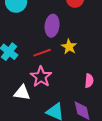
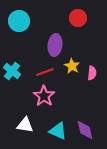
pink semicircle: (89, 81) -> (92, 73), moved
white triangle: (22, 93) -> (25, 125), moved

